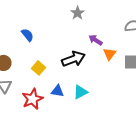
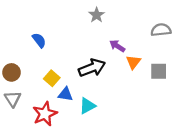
blue triangle: (57, 91) -> (66, 94), moved
cyan triangle: (80, 92) -> (87, 106), moved

